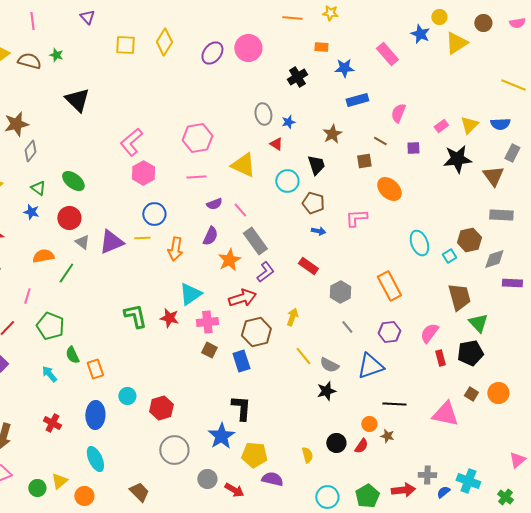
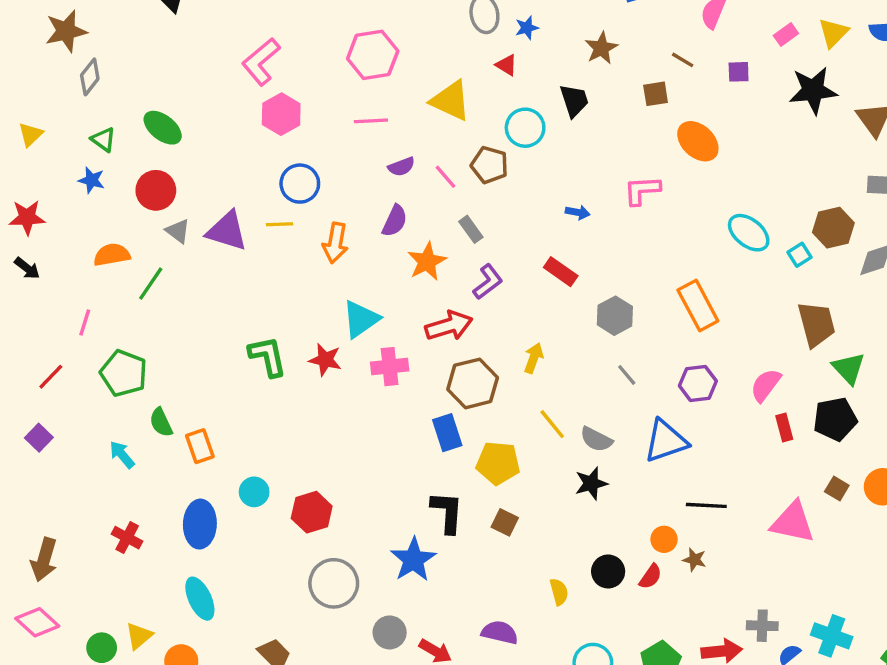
brown pentagon: (313, 203) -> (490, 165), moved
gray rectangle: (255, 241) -> (471, 229), size x0.6
purple triangle: (111, 242) -> (227, 231), turned 40
cyan ellipse: (419, 243) -> (749, 233), turned -30
brown square: (209, 350) -> (505, 522), moved
yellow pentagon: (254, 455) -> (498, 463), moved

